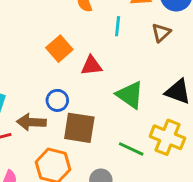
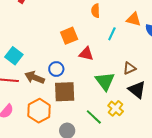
brown triangle: (161, 33) -> (129, 68), moved
brown square: (79, 128) -> (65, 92), turned -30
yellow cross: (167, 137) -> (116, 108), moved, size x0.7

